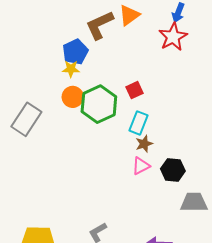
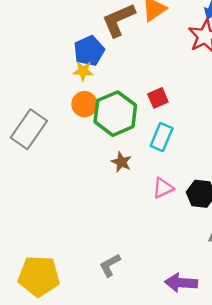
brown star: (144, 144) -> (121, 162), moved, turned -30

